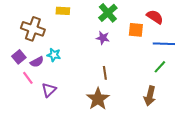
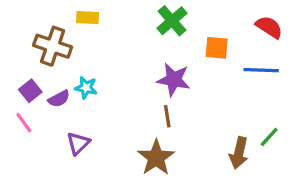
yellow rectangle: (63, 11) -> (88, 18), moved
red semicircle: (155, 17) -> (269, 27), moved
purple star: (103, 38) -> (174, 80), moved, size x1.5
green line: (160, 67) -> (269, 137), moved
pink line: (28, 78) -> (24, 123), moved

